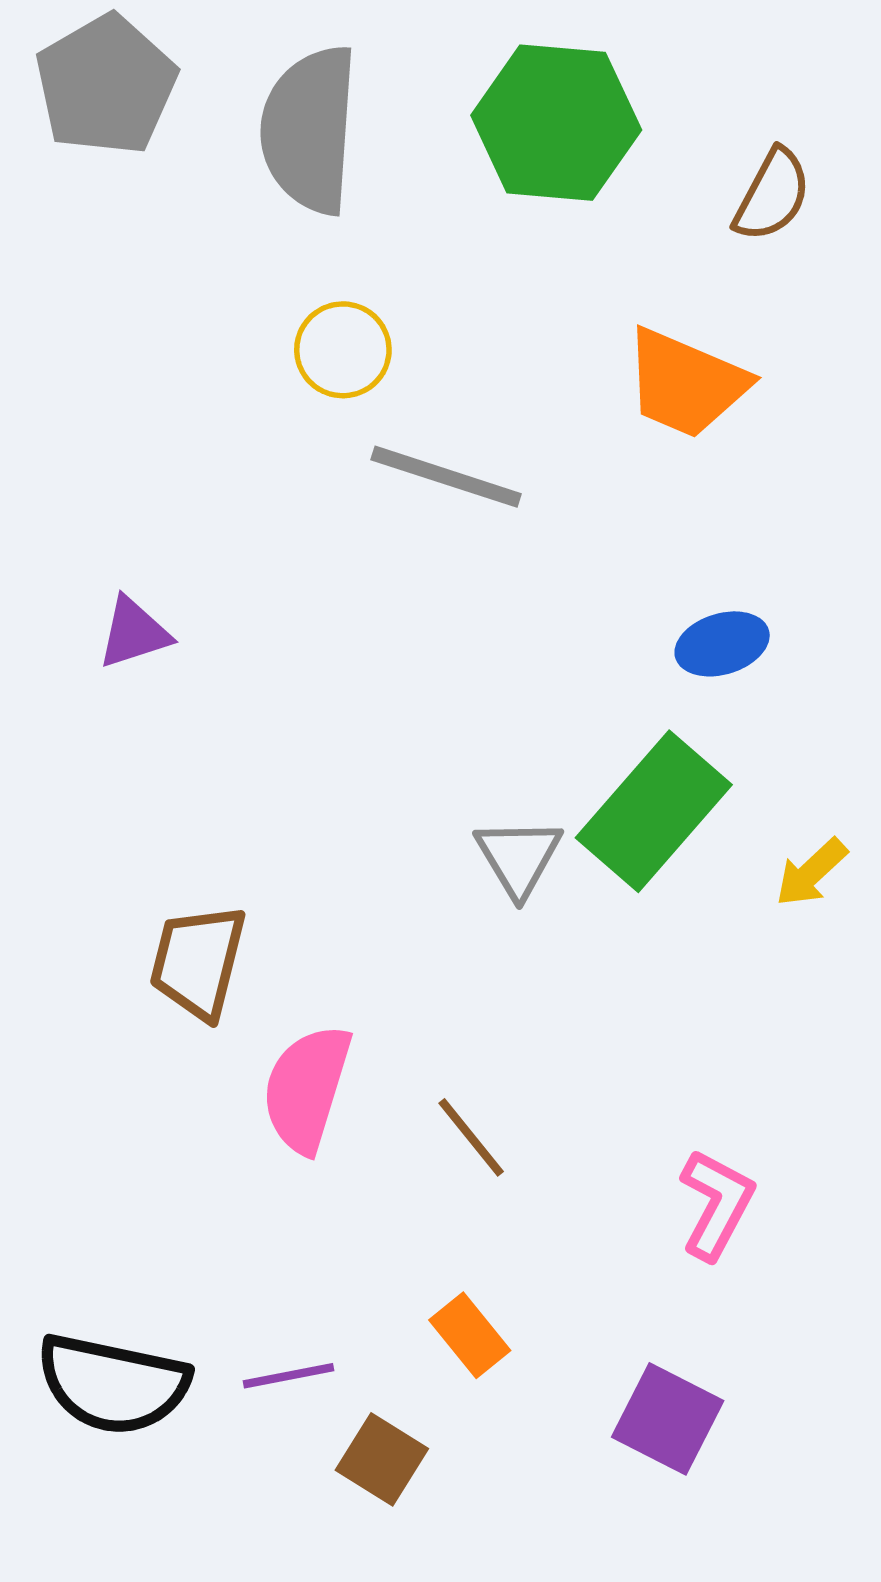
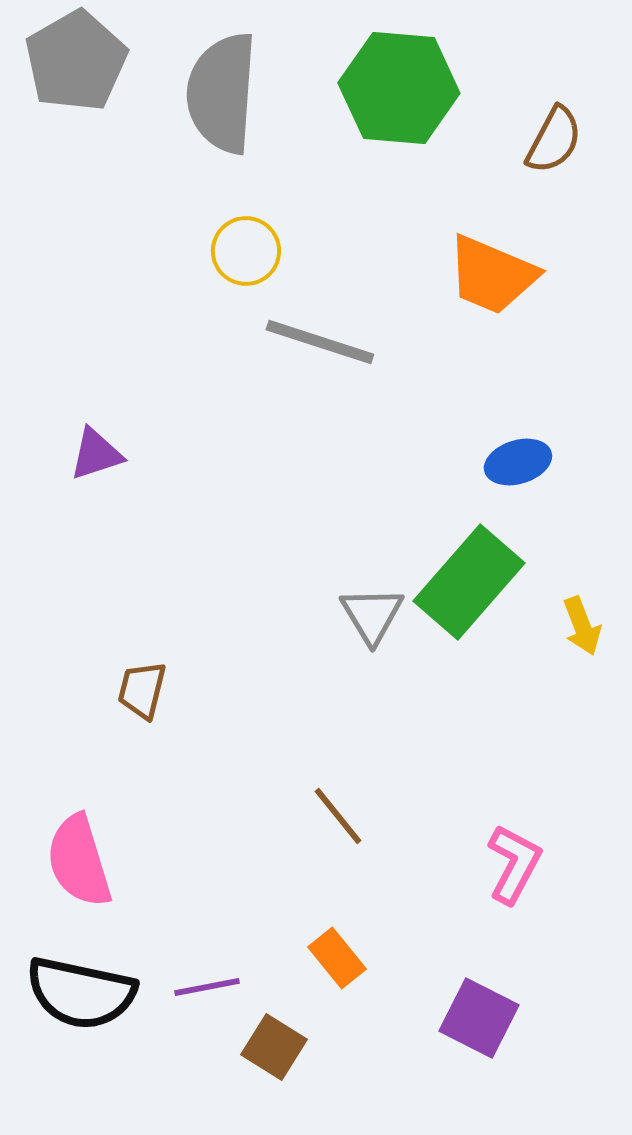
yellow arrow: (811, 873) -> (582, 626), turned -68
brown trapezoid: (198, 962) -> (142, 690), size x0.7
pink semicircle: (307, 1089) -> (79, 861), moved, turned -34

